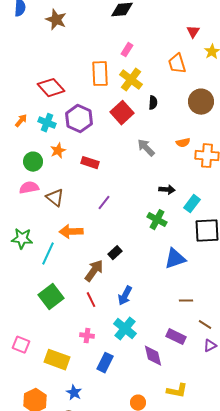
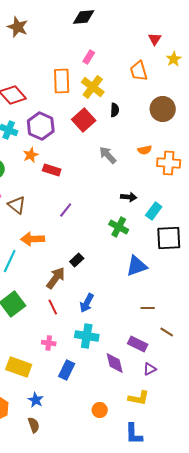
orange star: (58, 151) -> (31, 155), moved
cyan cross: (125, 329) -> (87, 336), turned -30
purple triangle: (210, 346) -> (150, 369), moved

